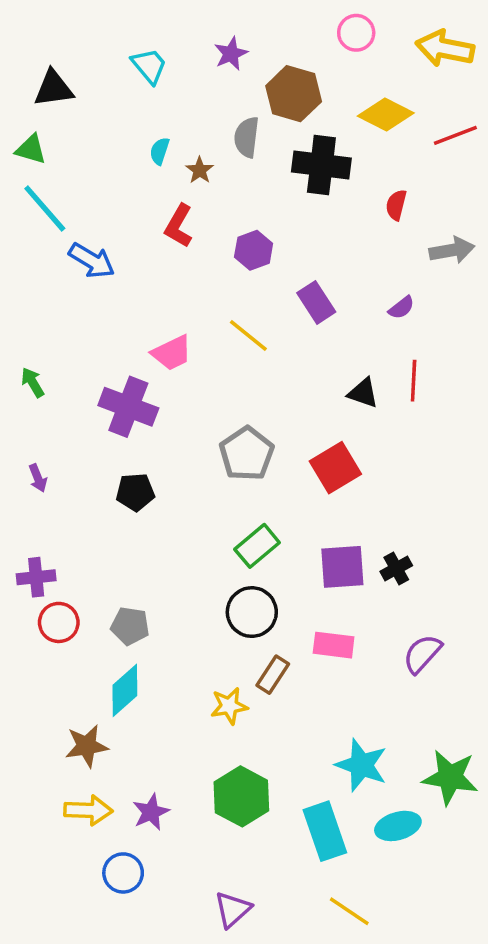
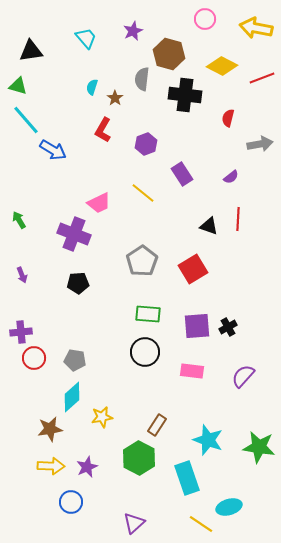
green rectangle: (257, 546) -> (148, 314), turned 45
brown rectangle: (273, 675) -> (157, 425), moved
yellow star: (229, 706) -> (102, 417), moved
cyan ellipse: (398, 826) -> (229, 507), moved

